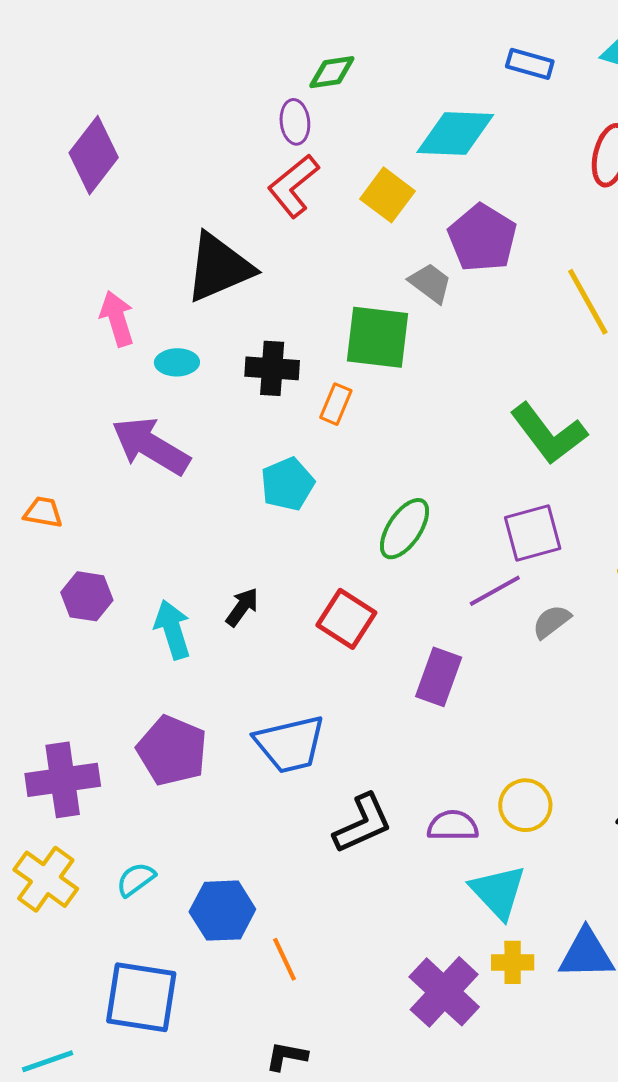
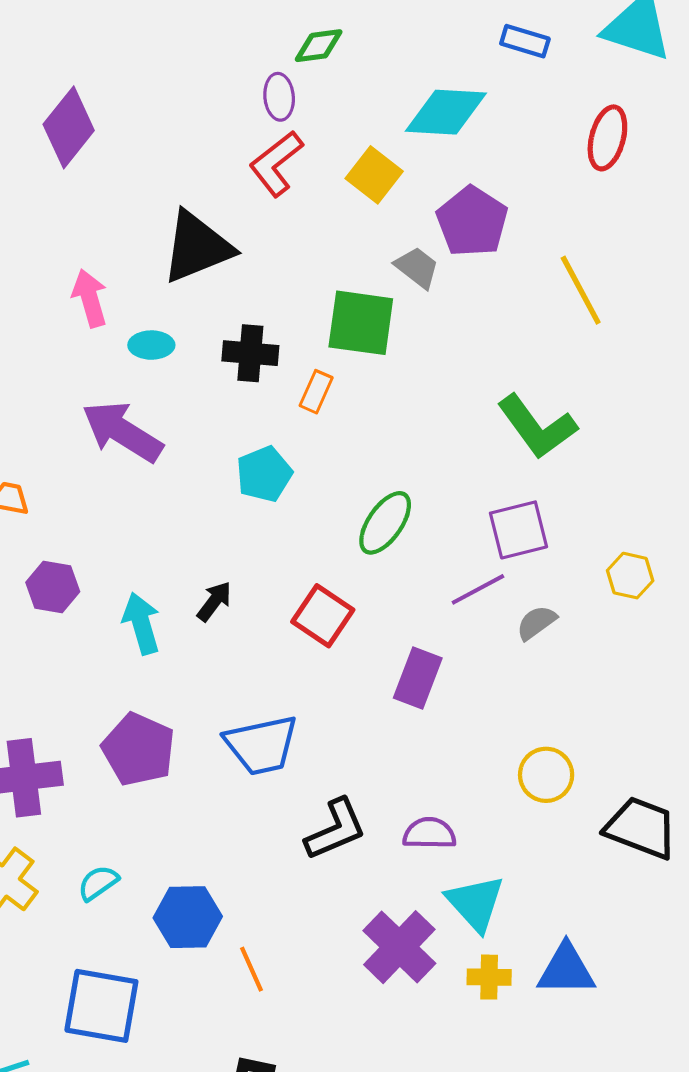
yellow circle: (525, 805) -> (546, 775), moved
purple cross: (444, 992) -> (399, 947), moved

